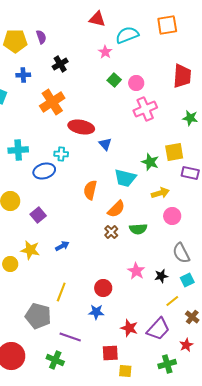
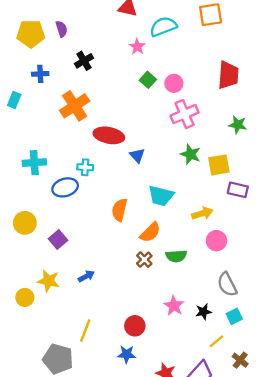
green star: (150, 162) -> (190, 154), moved

